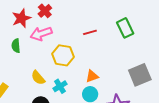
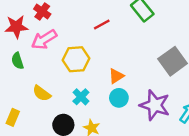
red star: (21, 18) -> (16, 27), turned 30
yellow semicircle: (38, 78) -> (42, 93), moved

